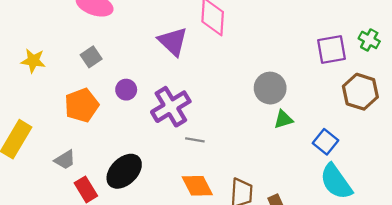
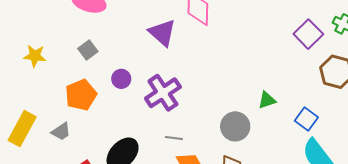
purple square: (331, 49) -> (308, 34), turned -32
gray circle: (270, 88) -> (235, 126), moved
gray line: (195, 140) -> (174, 138), moved
gray trapezoid: (65, 160) -> (61, 131), moved

